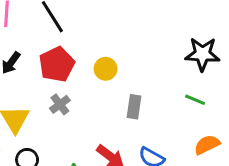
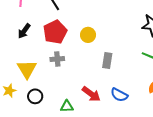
gray cross: (60, 104) -> (57, 59), turned 32

